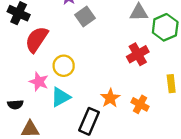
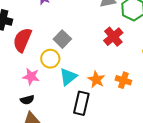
gray square: (85, 16) -> (62, 39), moved
cyan triangle: (61, 97) -> (68, 77), moved
black semicircle: (15, 105) -> (27, 100), moved

